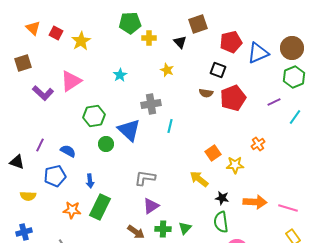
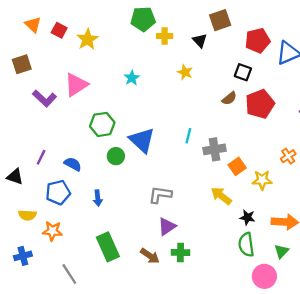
brown semicircle: (206, 93) -> (229, 98), turned -48
gray cross: (151, 104) -> (215, 149), moved
green rectangle: (100, 207) -> (108, 247), moved, turned -50
orange star: (72, 210) -> (52, 231), moved
green triangle: (185, 228) -> (281, 251), moved

